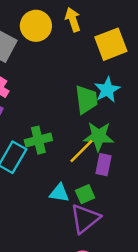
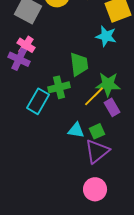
cyan star: (107, 90) -> (106, 36), moved, turned -30
green trapezoid: (86, 100) -> (79, 64), moved
purple rectangle: (103, 165) -> (112, 107), turned -42

